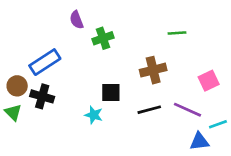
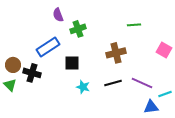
blue rectangle: (45, 62) -> (48, 47), moved
pink square: (209, 81) -> (164, 50), moved, turned -35
black square: (111, 92) -> (72, 63), moved
cyan star: (94, 115) -> (83, 87), moved

